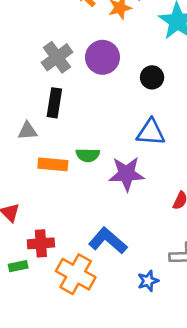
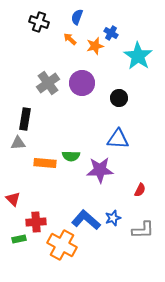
black rectangle: (54, 103) -> (25, 119), moved
gray triangle: (28, 131) -> (18, 143), moved
blue star: (148, 281) -> (113, 218), moved

